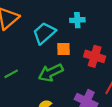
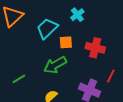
cyan cross: (77, 20) -> (77, 15), turned -32
green line: (11, 74) -> (19, 79), moved

